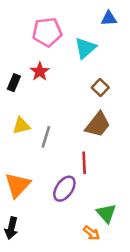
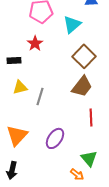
black rectangle: (14, 83) -> (14, 60), moved, turned 64
brown square: (100, 88) -> (84, 56), size x1.6
red line: (84, 163) -> (91, 117), moved

